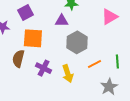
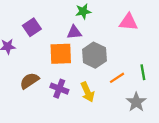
pink triangle: (110, 17) -> (128, 22), turned 42
orange square: (33, 38) -> (61, 54), moved
brown semicircle: (18, 59) -> (29, 81), turned 48

